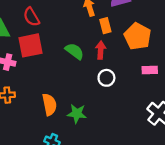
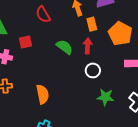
red semicircle: (31, 17) -> (43, 14), moved
red square: (31, 45) -> (26, 42), size x0.6
green star: (77, 114) -> (105, 97), moved

